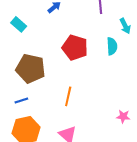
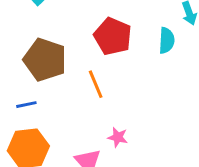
orange line: (68, 96) -> (96, 84), moved, turned -42
pink star: (123, 117) -> (118, 137), moved

